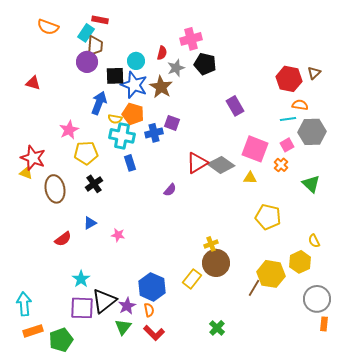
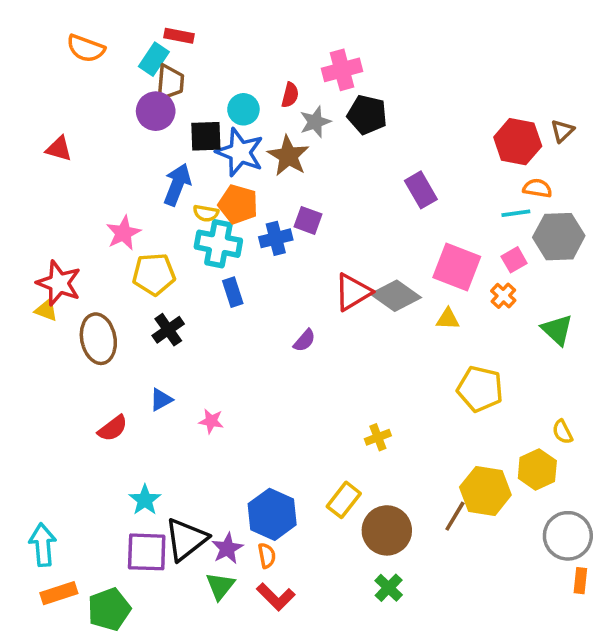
brown circle: (216, 263) -> (387, 530), moved

